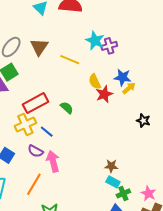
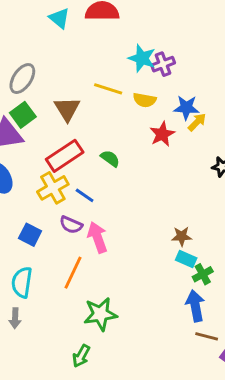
brown triangle: (39, 47) -> (67, 109), moved
yellow semicircle: (95, 82) -> (145, 100), moved, turned -49

